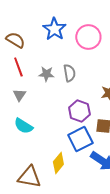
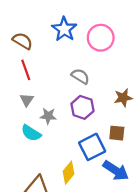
gray semicircle: (69, 73) -> (80, 76), turned -48
gray star: (46, 74) -> (48, 116), moved
purple hexagon: (79, 111) -> (82, 107), moved

